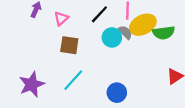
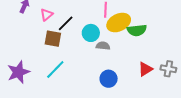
black line: (99, 14) -> (66, 23), moved
gray semicircle: (125, 32) -> (103, 46), moved, turned -40
blue circle: (117, 93) -> (109, 79), moved

